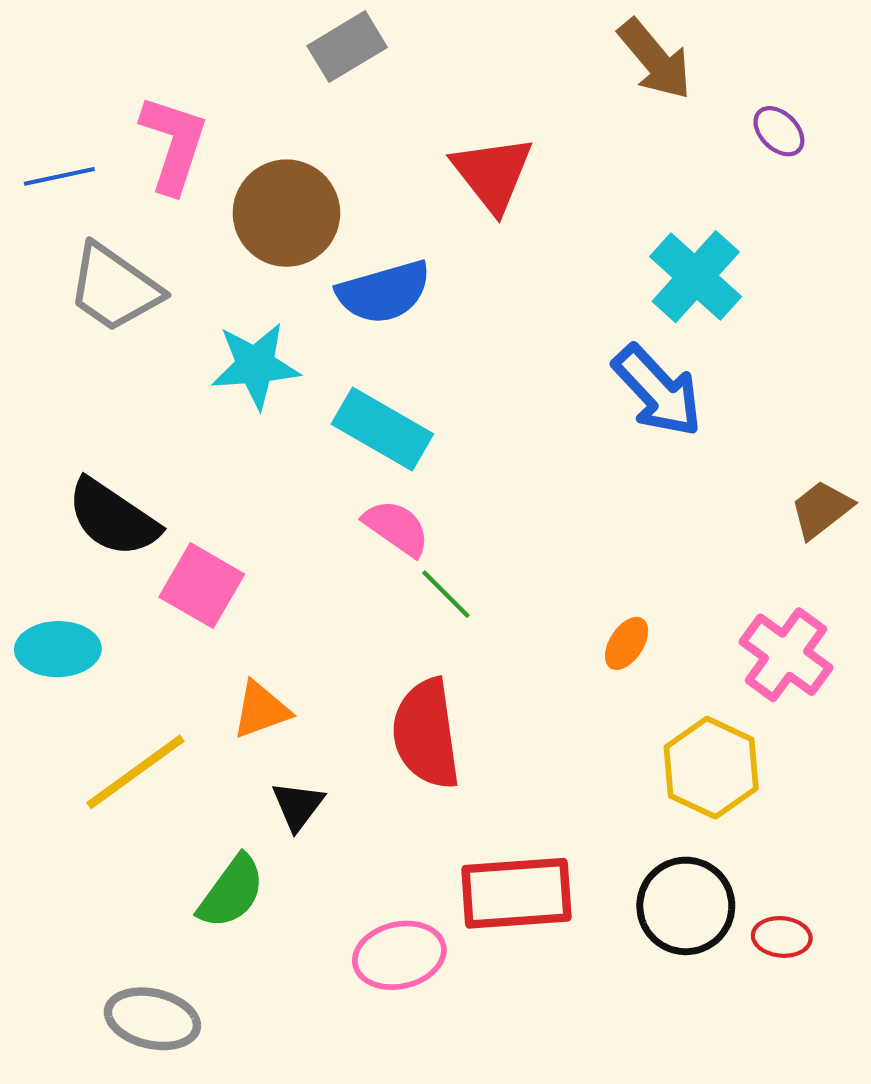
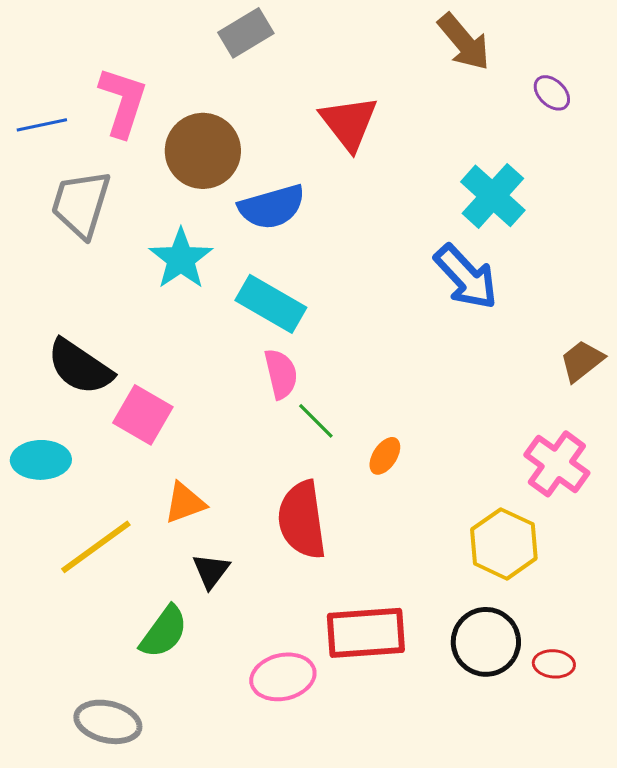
gray trapezoid: (114, 288) -> (81, 204), turned 72
cyan star: (255, 365) -> (181, 259), turned -30
pink semicircle: (397, 528) -> (281, 374), turned 42
orange ellipse: (627, 643) -> (385, 456), moved

